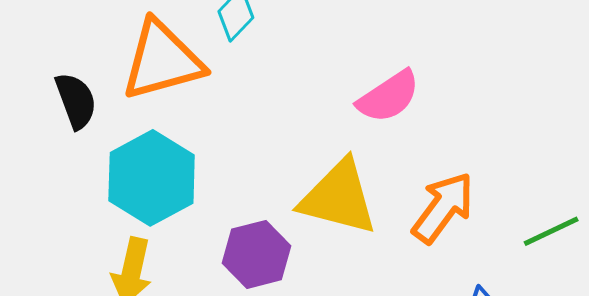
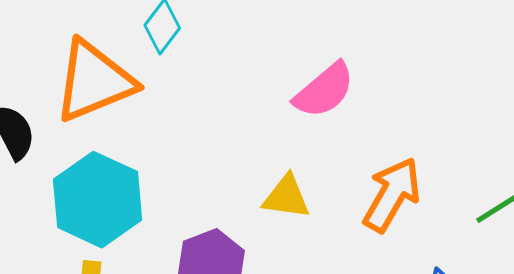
yellow triangle: (339, 198) -> (286, 197), size x0.6

